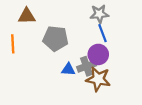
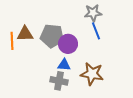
brown triangle: (27, 16) -> (25, 34), moved
purple circle: (98, 54) -> (68, 44), moved
gray cross: (86, 66) -> (59, 81), moved, turned 30

